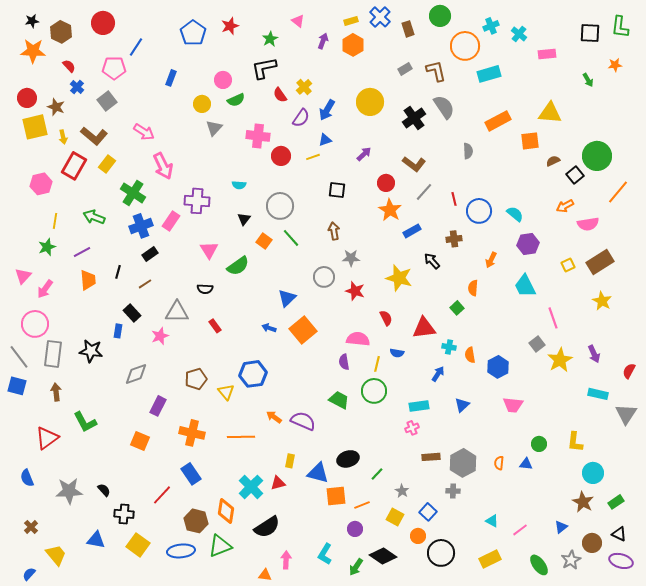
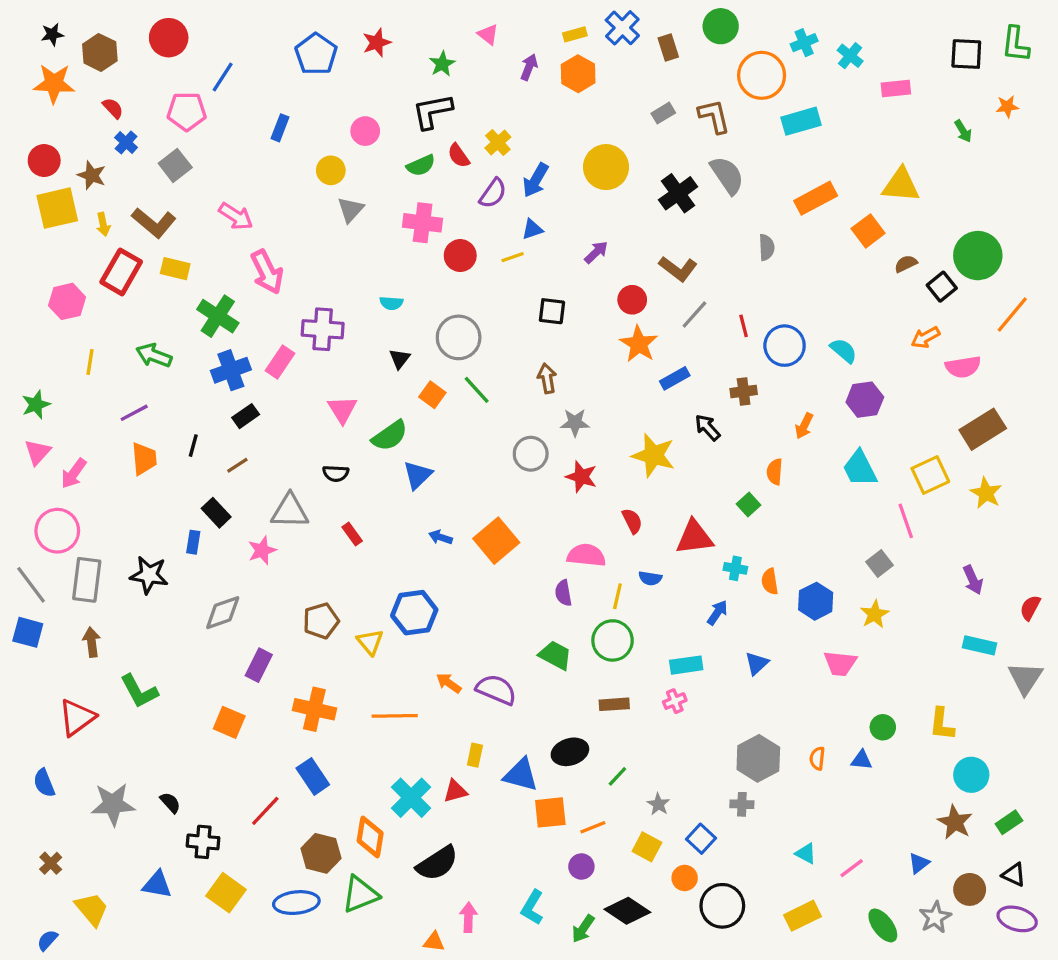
green semicircle: (236, 100) -> (421, 165), moved
orange square: (530, 141) -> (868, 231), turned -30
yellow rectangle: (107, 164) -> (175, 269), turned 66
green star: (47, 247) -> (36, 405), moved
yellow square: (568, 265) -> (930, 475), moved, size x1.6
blue triangle: (287, 298) -> (418, 475), moved
yellow star: (560, 360) -> (875, 614), moved, size x0.7
brown rectangle: (431, 457) -> (614, 704), moved

